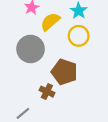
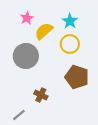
brown pentagon: (64, 72) -> (77, 77), moved

